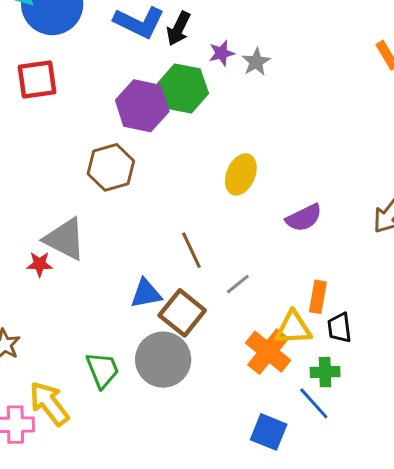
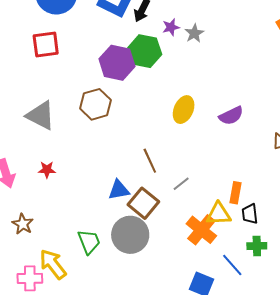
purple semicircle: (304, 218) -> (231, 116), moved
gray triangle: (65, 239) -> (41, 115), moved
green cross: (325, 372) -> (257, 246), moved

